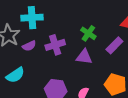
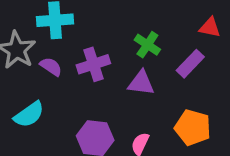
purple semicircle: (29, 46) -> (51, 67), turned -120

